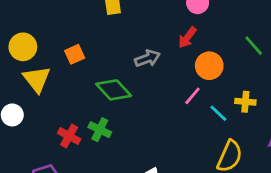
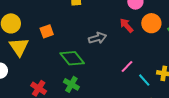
red arrow: (187, 38) -> (126, 25), turned 98
orange circle: (209, 66) -> (151, 23), moved
green cross: (100, 130) -> (71, 84), moved

